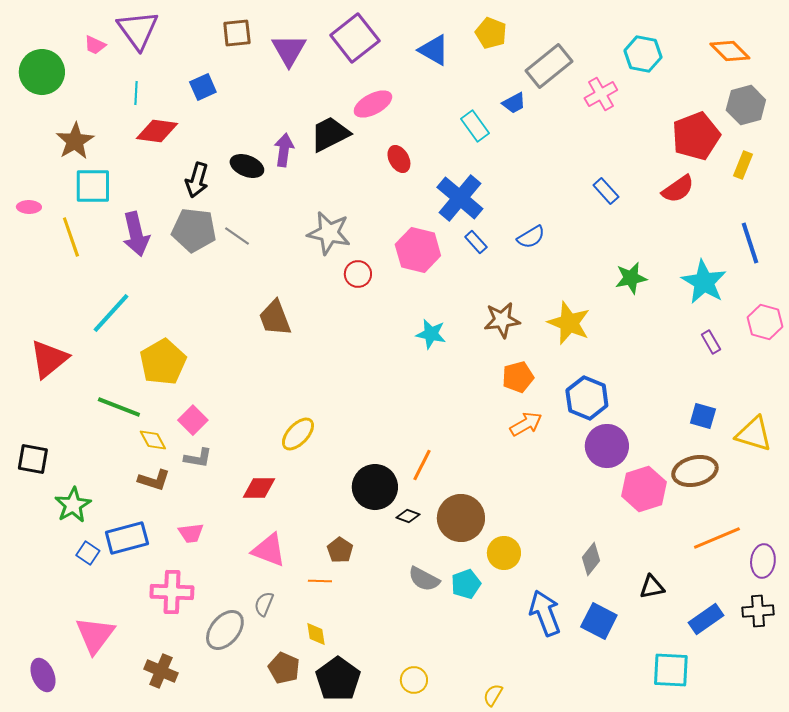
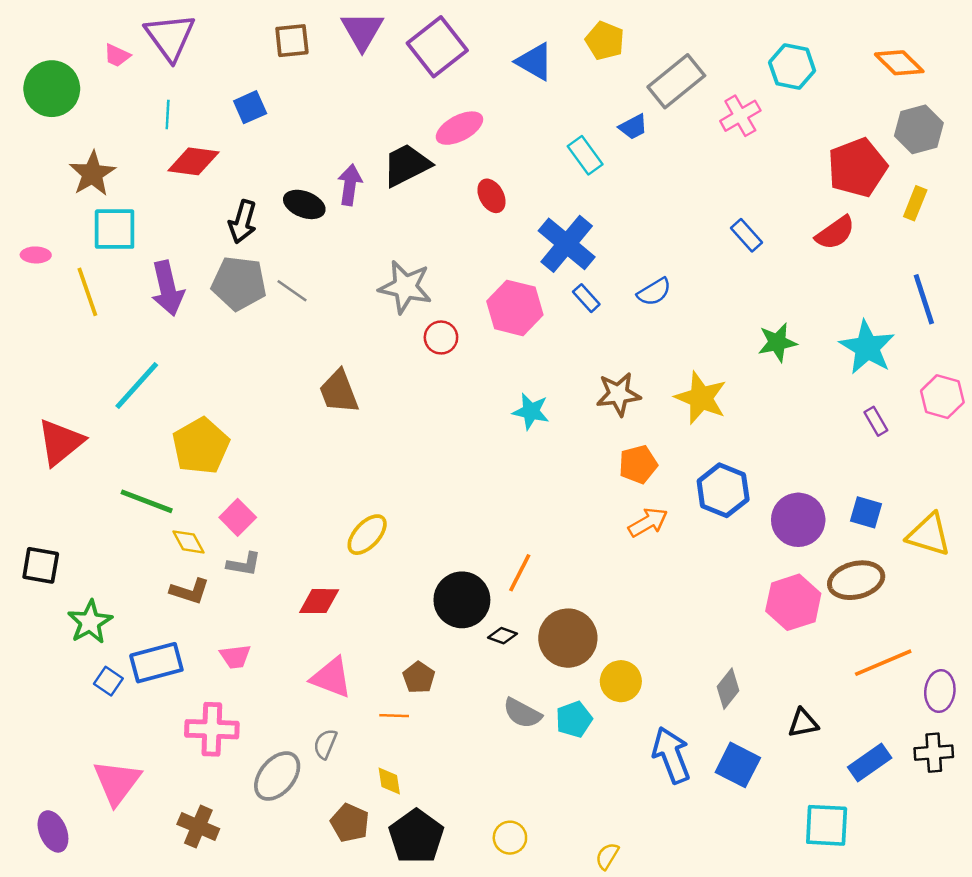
purple triangle: (289, 50) -> (362, 31), moved
purple circle: (607, 446) -> (798, 520), moved

